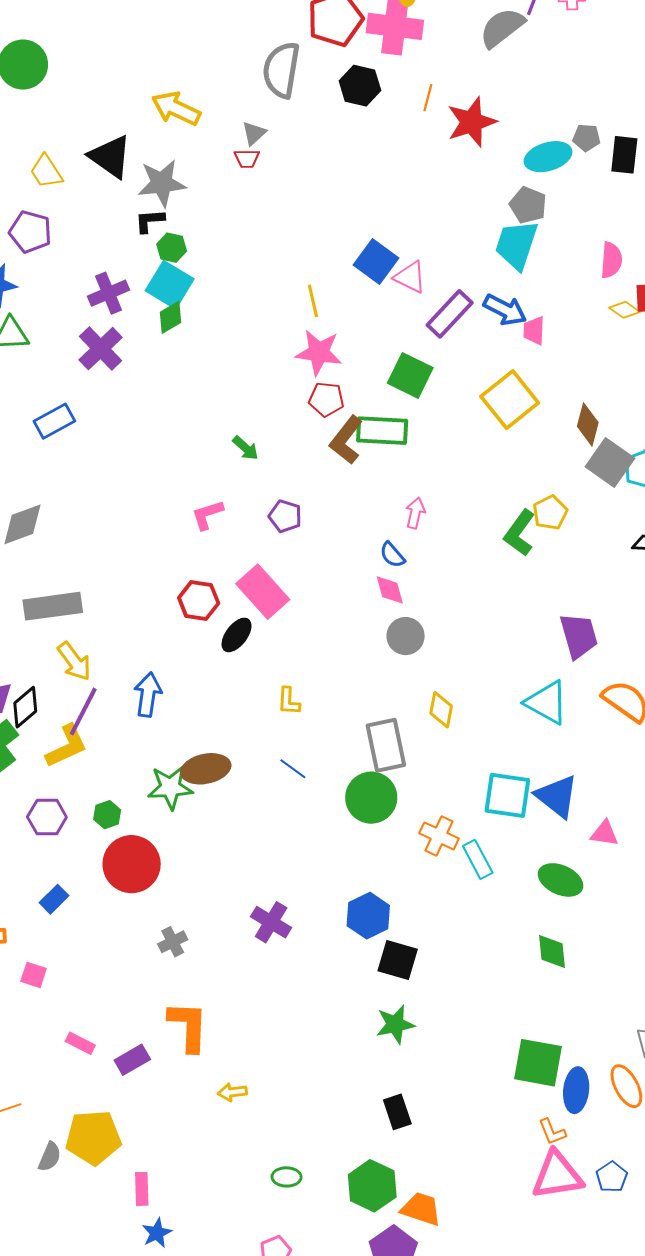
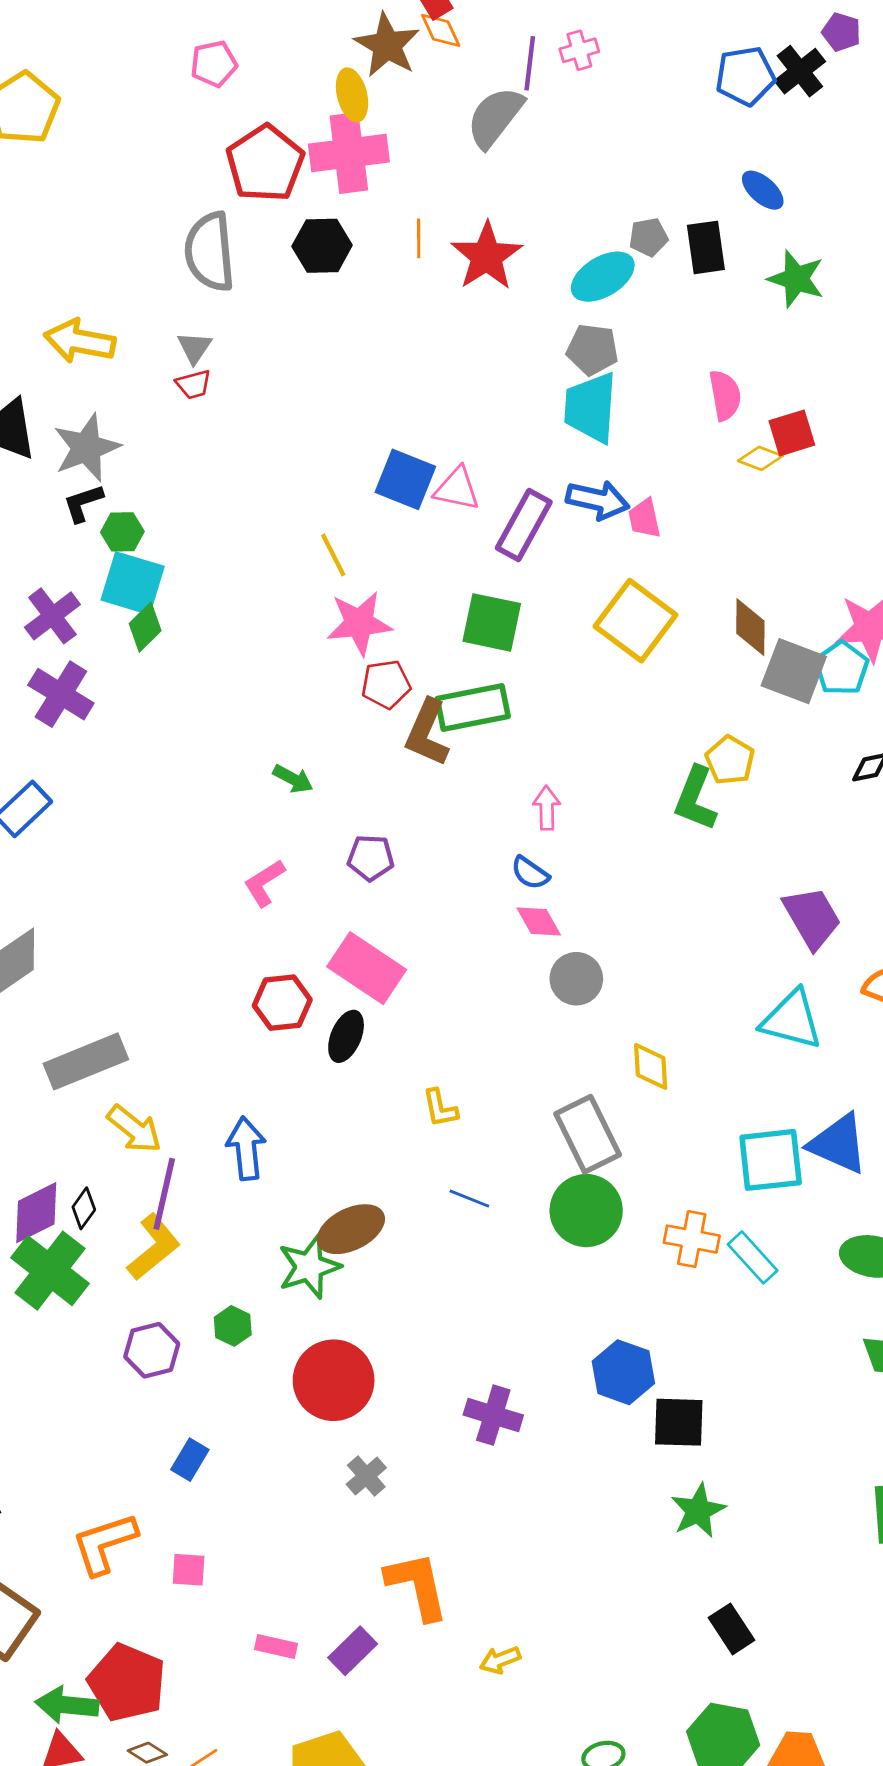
black diamond: (25, 707) -> (84, 1208), size x0.7
red circle: (132, 864) -> (334, 1380), moved

